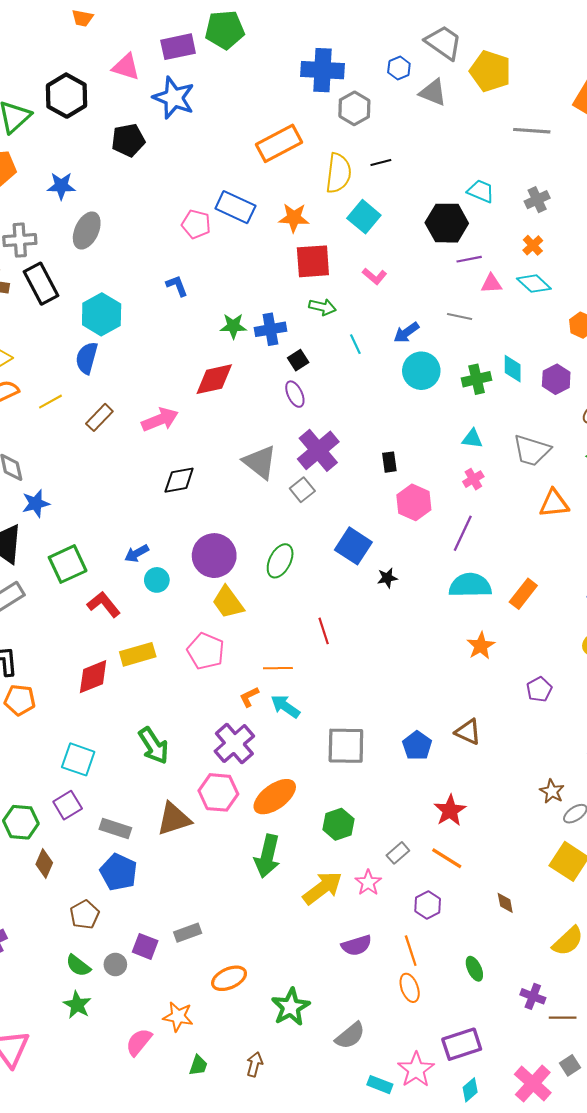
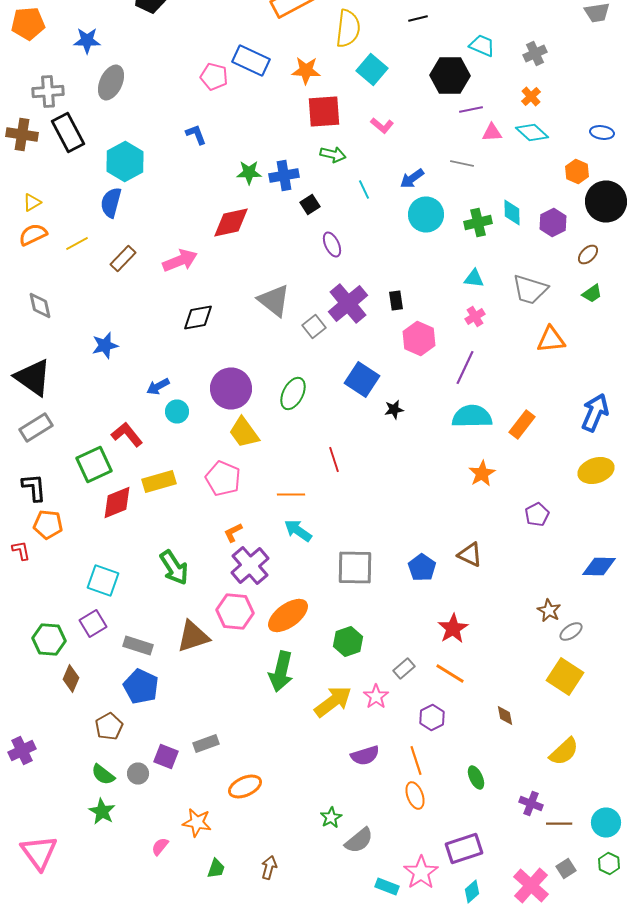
black line: (381, 163) -> (418, 18), moved
purple ellipse: (295, 394) -> (332, 244), moved
purple cross: (318, 450) -> (348, 304), moved
blue star: (36, 503) -> (105, 346), moved
green square: (68, 564) -> (94, 464), moved
orange L-shape: (249, 697) -> (233, 532), moved
green star: (291, 1007) -> (331, 818), moved, size x0.6
pink semicircle: (139, 1042) -> (160, 846), size x0.7

